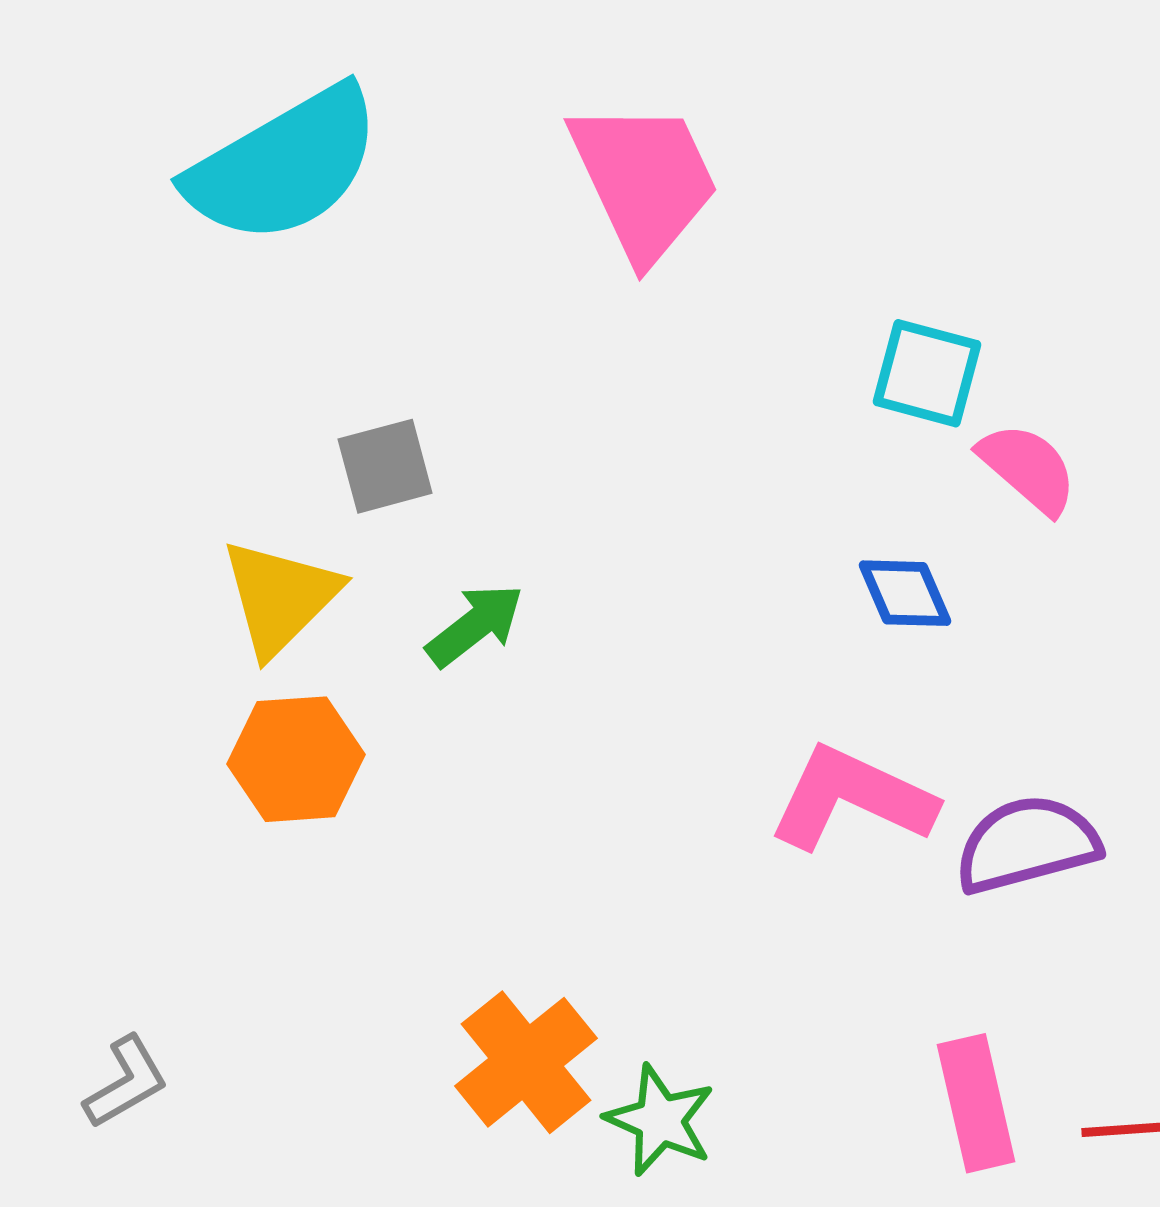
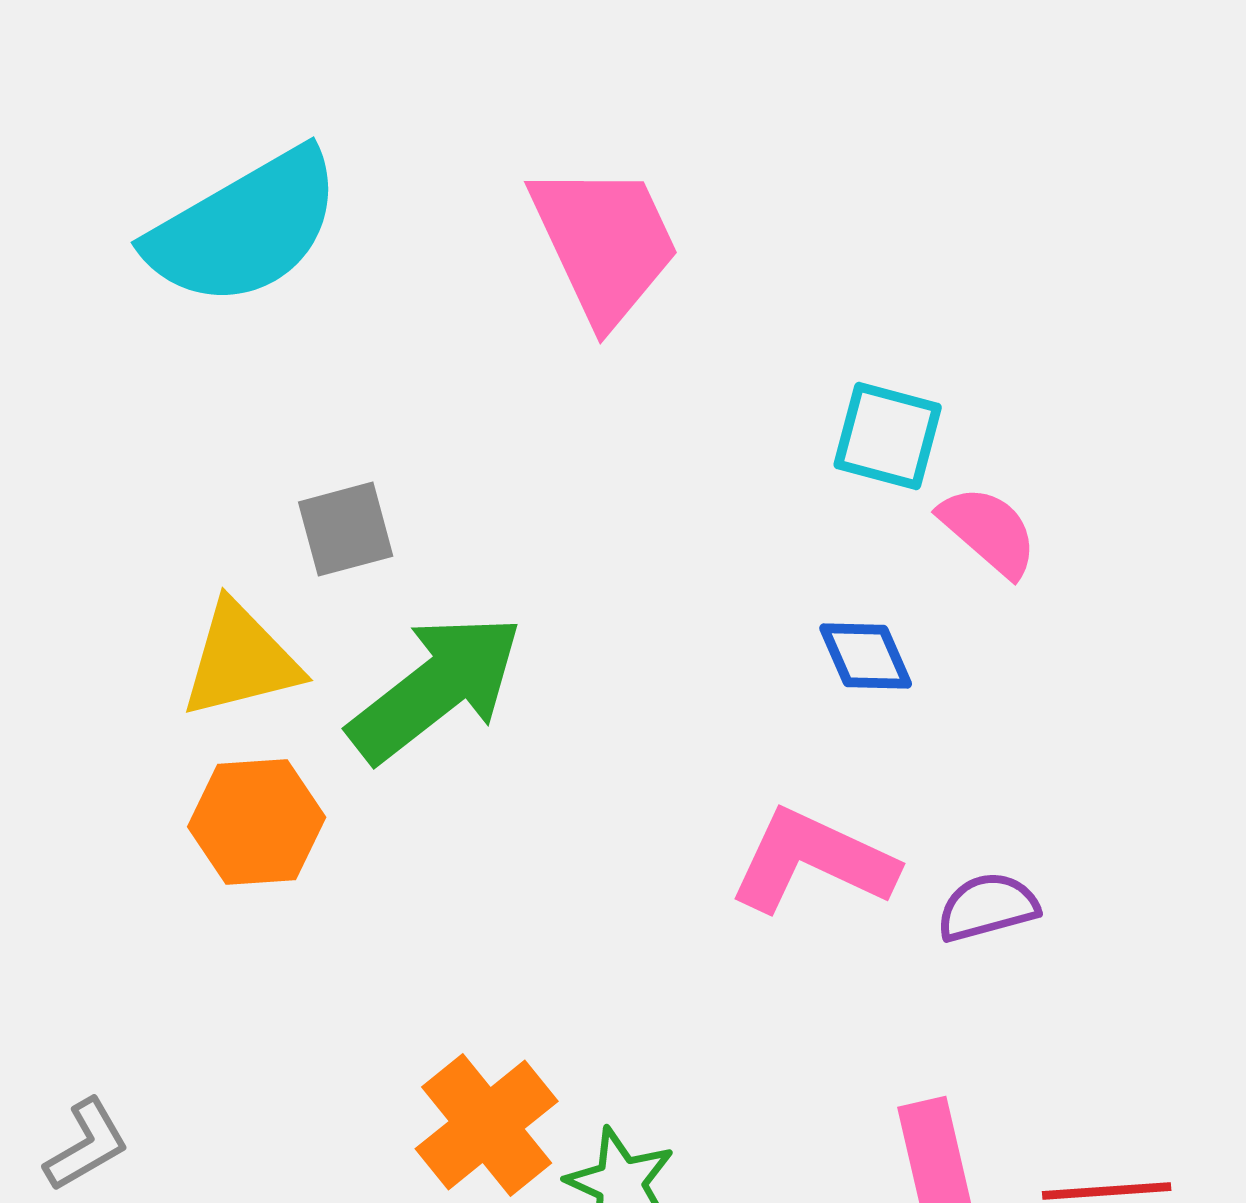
yellow triangle: (280, 597) -> (241, 660), turned 31
green arrow: (475, 625) -> (436, 688), size x1.8
purple semicircle: (1027, 844) -> (988, 907), size x0.7

